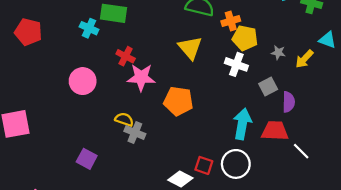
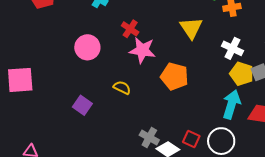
yellow pentagon: (245, 38) -> (242, 74), moved
gray cross: (135, 132) -> (149, 138), moved
purple square: (87, 159) -> (82, 105), moved

